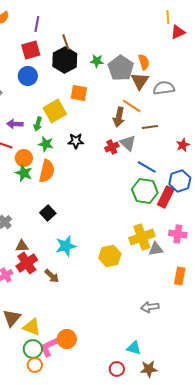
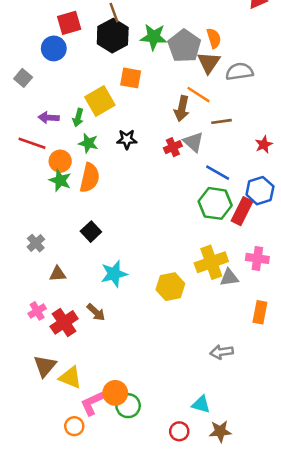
green star: (97, 61) -> (154, 37), size x1.5
blue circle: (28, 76) -> (54, 48), moved
red cross: (27, 263) -> (64, 322), moved
green circle: (33, 349) -> (128, 406), moved

